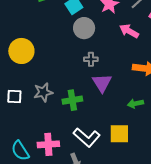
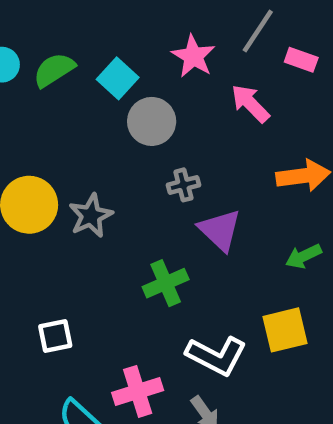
pink arrow: (129, 31) -> (250, 103), turned 30
gray star: (43, 92) -> (91, 216), moved
white square: (14, 96) -> (55, 336), moved

